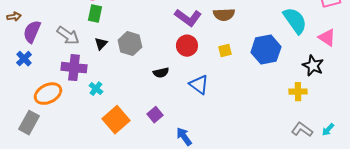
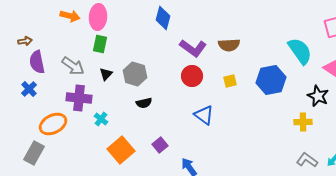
brown arrow: (14, 17) -> (25, 41), moved
purple semicircle: (32, 32) -> (37, 62), turned -35
black semicircle: (161, 73) -> (144, 103), moved

